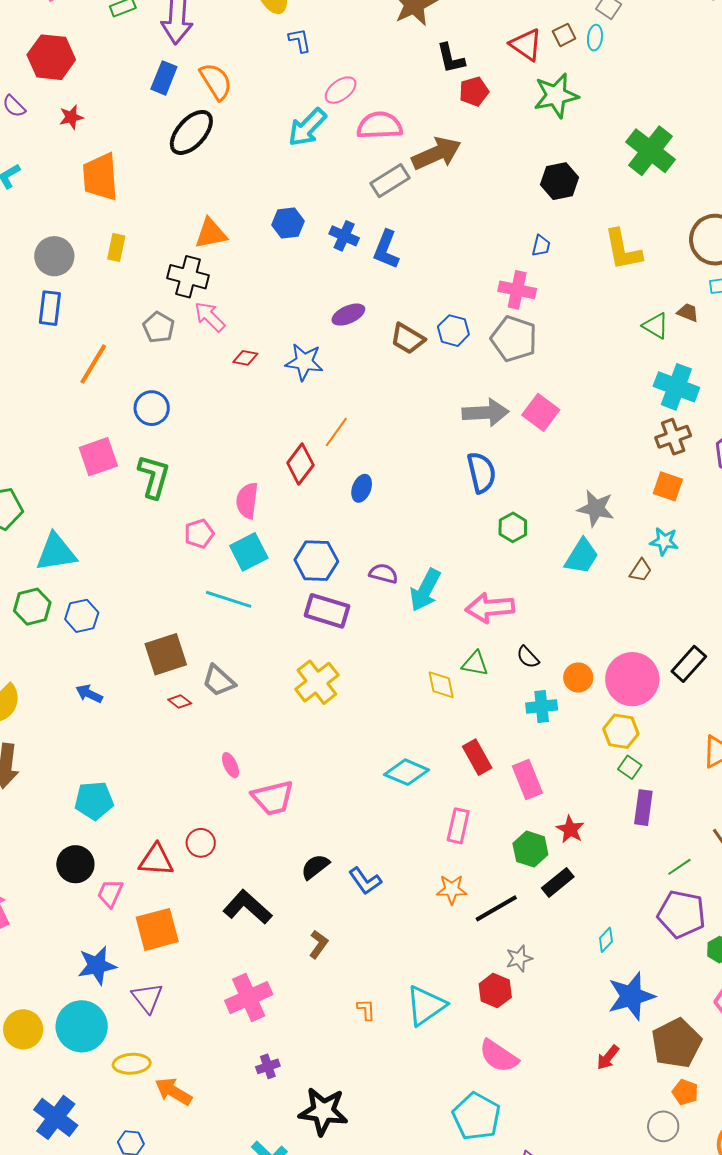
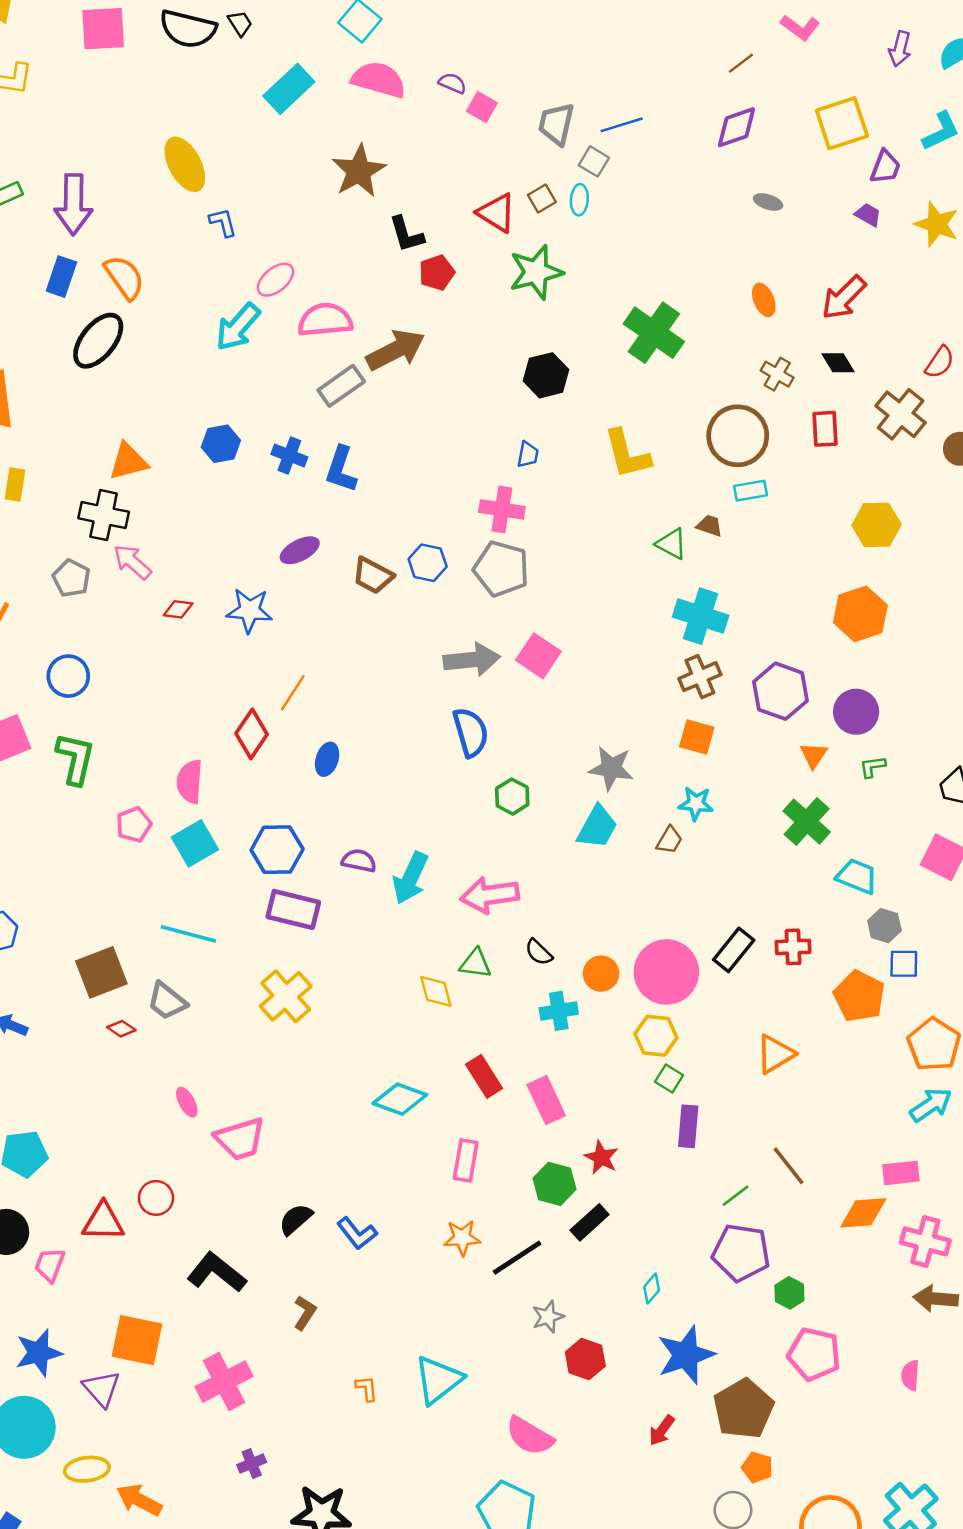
cyan line: (229, 599) -> (188, 934), moved
orange square: (157, 929) -> (137, 1340), moved, turned 30
red hexagon: (495, 991) -> (585, 1359), moved

